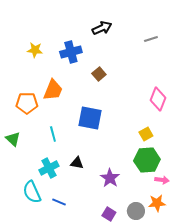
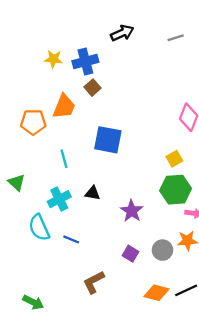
gray line: (151, 39) -> (176, 38), moved
yellow star: (35, 50) -> (53, 59), moved
brown square: (99, 74) -> (93, 88), moved
green triangle: (13, 139) -> (17, 182), moved

